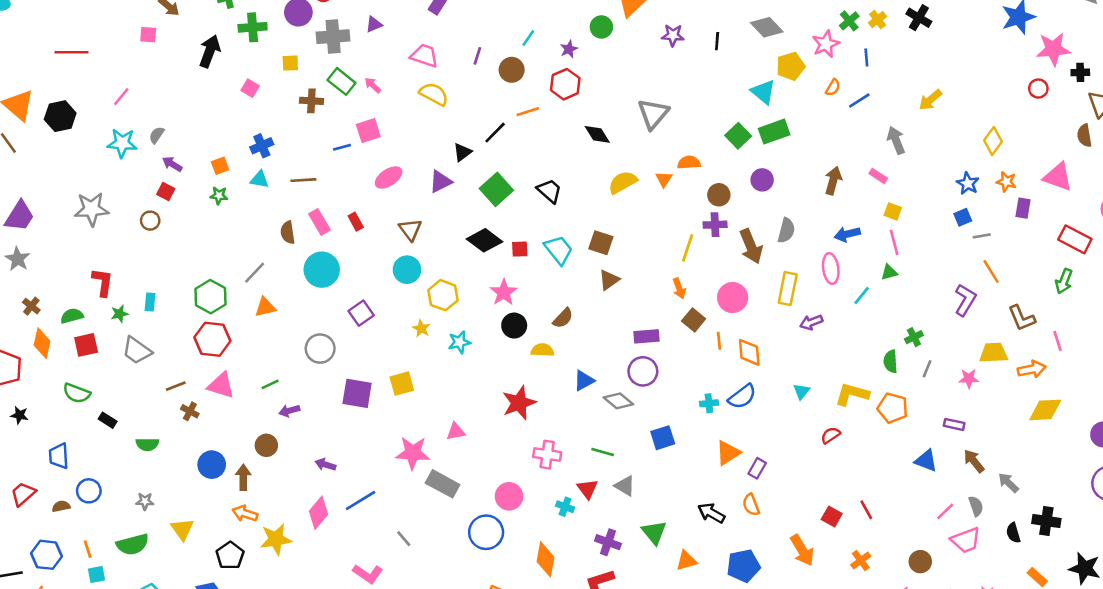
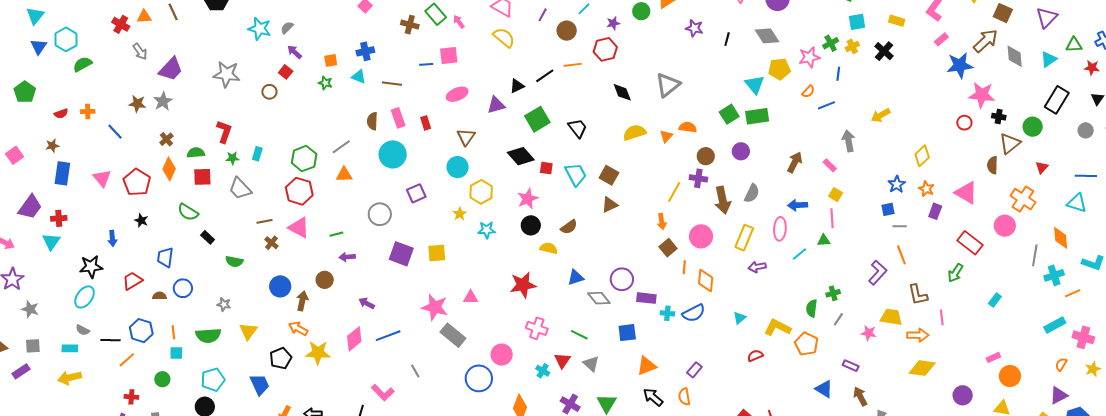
purple rectangle: (646, 336) -> (646, 298), moved
orange triangle: (728, 453) -> (647, 366), moved

